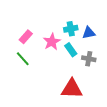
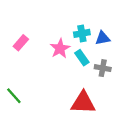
pink rectangle: (26, 37) -> (21, 43), moved
green line: (23, 59) -> (14, 96), moved

